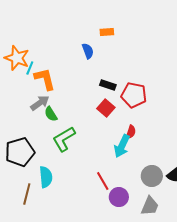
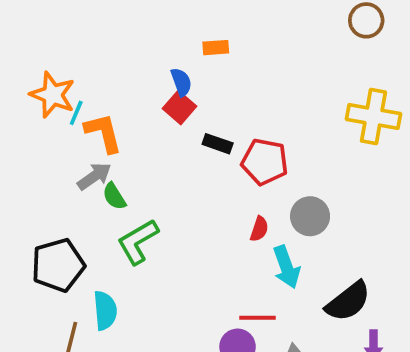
red square: (106, 108) -> (179, 107), moved
cyan arrow: (122, 146) -> (286, 267), moved, turned -45
gray circle: (152, 176) -> (310, 216), moved
red line: (103, 181) -> (257, 318), moved, turned -60

